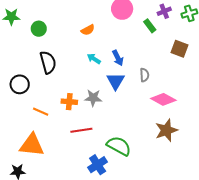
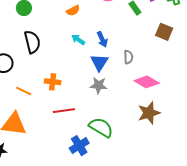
gray star: (93, 98) -> (99, 85), moved

